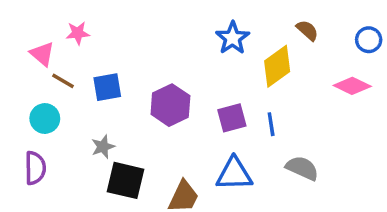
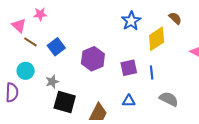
blue square: (107, 87) -> (56, 47), turned -30
cyan circle: (45, 118) -> (26, 71), moved
blue triangle: (234, 174) -> (129, 101), size x0.6

